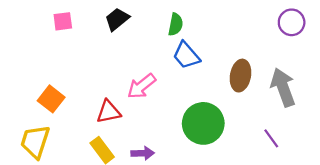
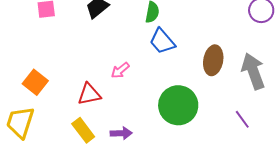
pink arrow: (142, 86) -> (120, 70), size x0.7

